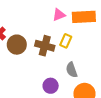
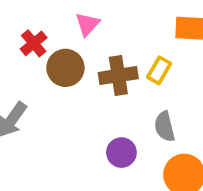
pink triangle: (59, 15) -> (87, 24), moved, turned -32
brown cross: (45, 46) -> (118, 76), turned -30

